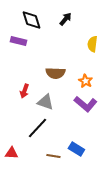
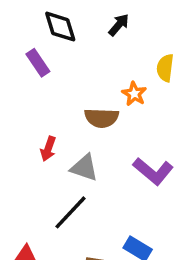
purple rectangle: (18, 41) -> (38, 63), turned 42
orange star: (85, 81) -> (134, 94), moved

